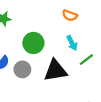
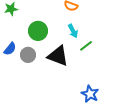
black triangle: (55, 71) -> (58, 56), turned 30

